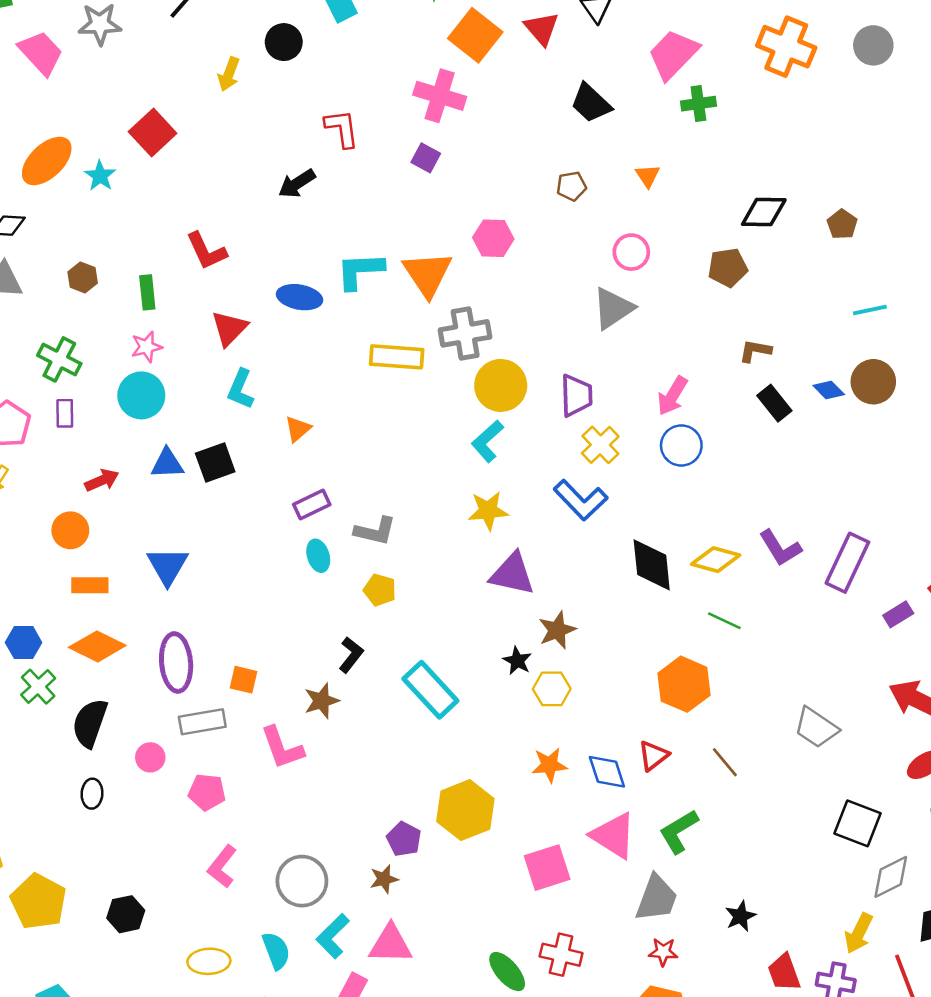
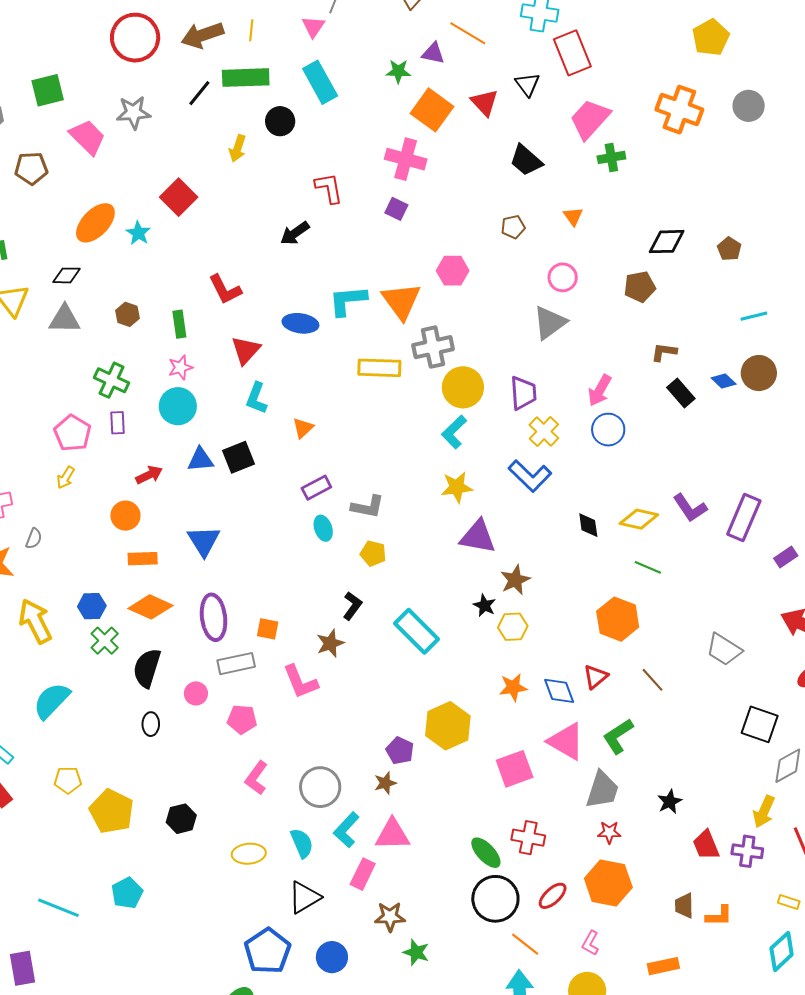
black diamond: (652, 565) -> (588, 525), size x0.6

